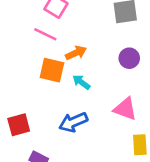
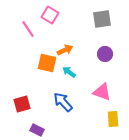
pink line: (45, 34) -> (28, 29), moved, turned 30
blue arrow: (73, 122) -> (63, 102), turned 70

